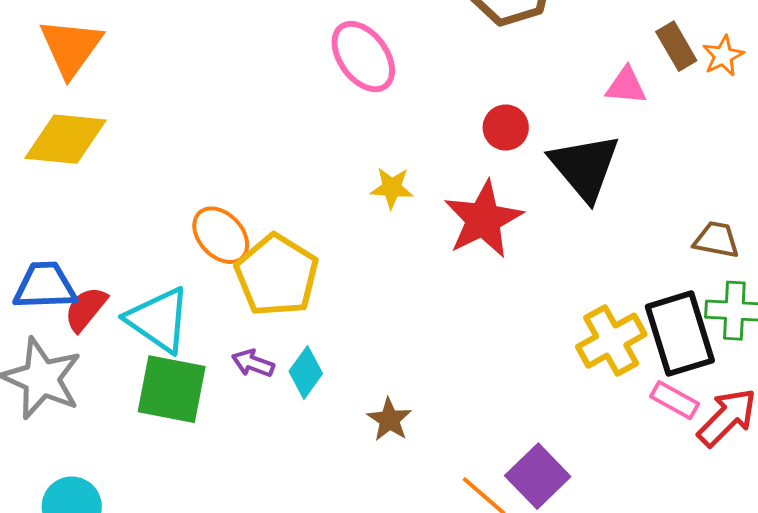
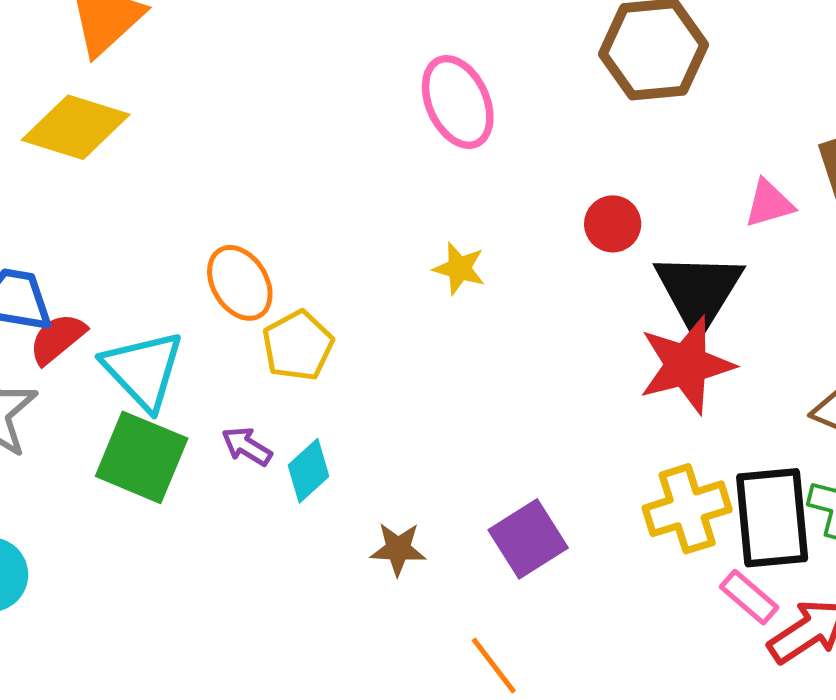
pink triangle: (626, 86) -> (769, 204), turned -33
red star: (483, 219) -> (686, 365), moved
yellow pentagon: (277, 275) -> (298, 346), size x0.7
brown star: (389, 420) -> (398, 549), turned 30
purple square: (538, 476) -> (528, 539), moved

